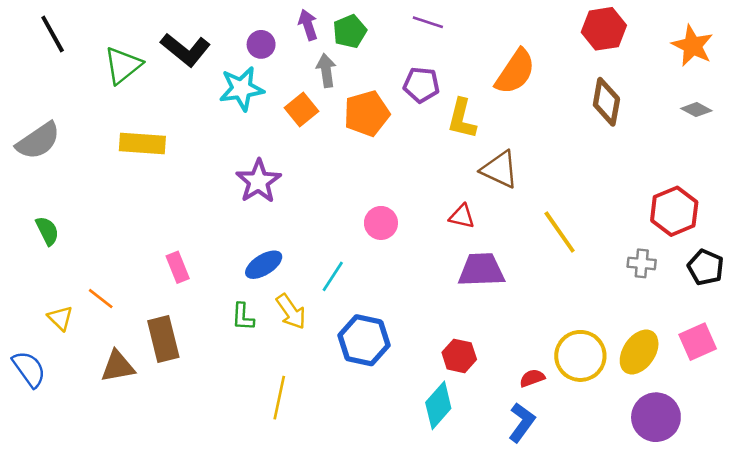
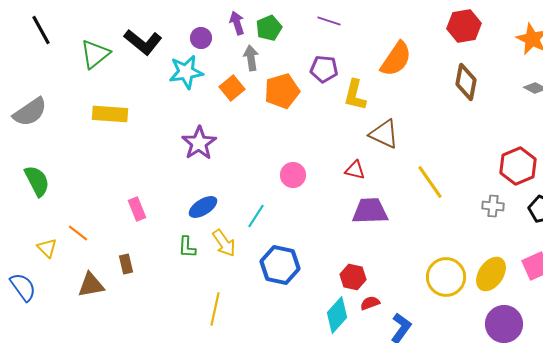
green semicircle: (47, 231) -> (37, 181), size x1.4
brown rectangle: (163, 339) -> (126, 264), size x0.6
red semicircle: (532, 378) -> (370, 303), moved

